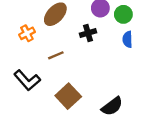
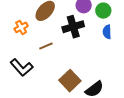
black cross: (88, 33) -> (73, 27), size x1.5
brown square: (68, 96) -> (70, 81), moved

